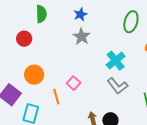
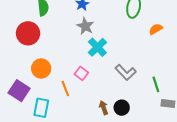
red circle: (24, 39) -> (28, 33), size x1.5
cyan cross: (116, 61) -> (97, 47), moved

